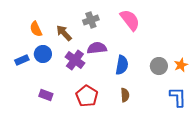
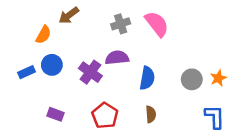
gray cross: (91, 20) -> (121, 24), moved
orange semicircle: (36, 29) -> (43, 35), turned -126
brown arrow: (64, 33) -> (69, 15), moved, turned -84

